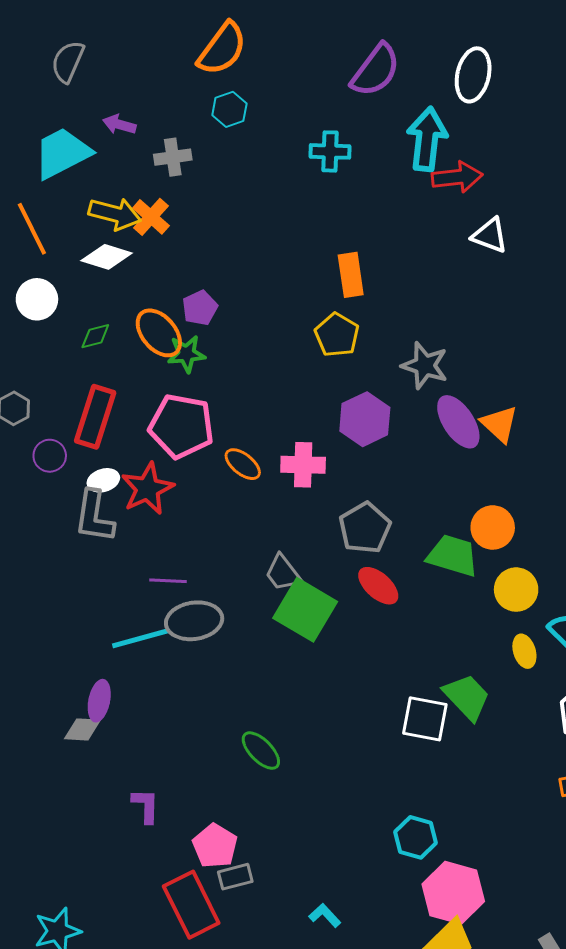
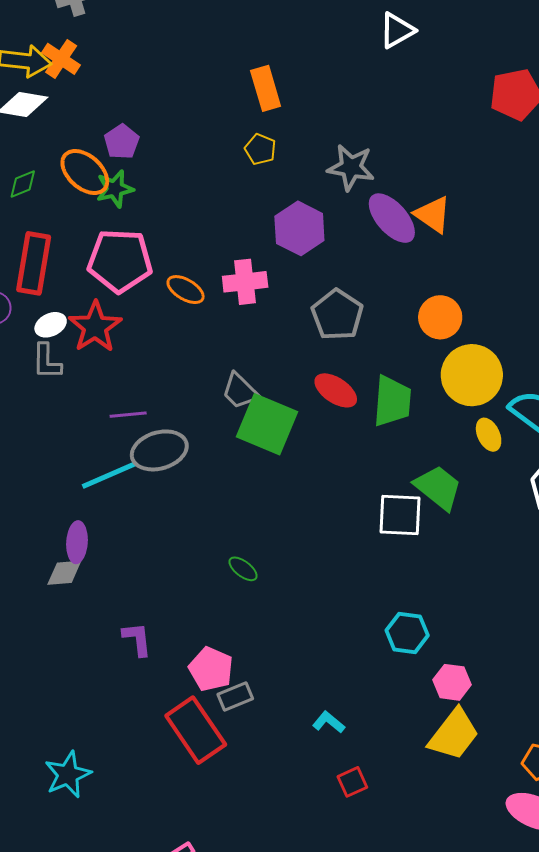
white triangle: (490, 235) -> (397, 30), turned -42
yellow pentagon: (337, 335) -> (260, 149), size x0.7
gray L-shape: (94, 516) -> (47, 361), size x0.7
gray pentagon: (365, 528) -> (337, 315), moved
green trapezoid: (453, 556) -> (392, 401), moved, turned 86
yellow circle: (516, 590) -> (472, 375), size x1.4
green ellipse: (261, 751) -> (243, 569), size x0.7
pink hexagon: (453, 893) -> (452, 682), size x0.6

